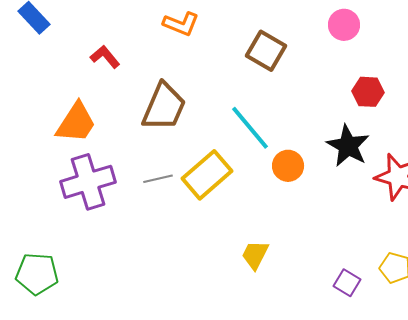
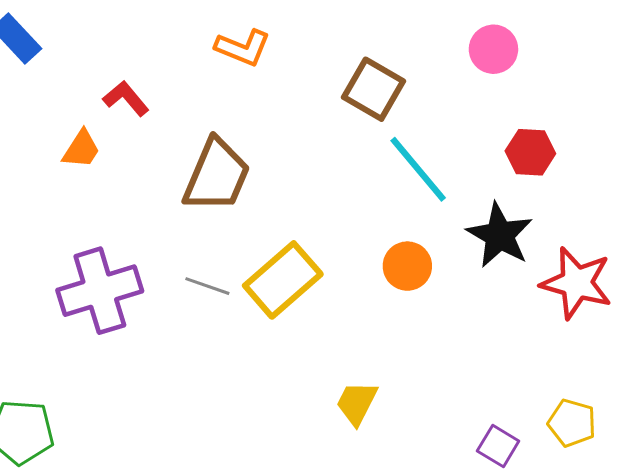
orange trapezoid: (76, 123) -> (81, 149), moved, size x0.6
cyan line: (250, 128) -> (418, 169), moved
gray line: (158, 179) -> (207, 286), turned 32

